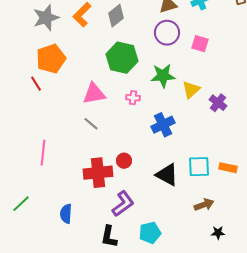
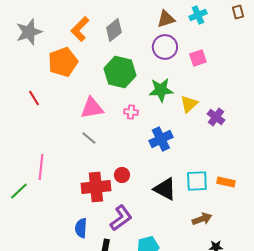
gray star: (46, 18) -> (29, 32), moved
pink square: (200, 44) -> (198, 58), turned -36
orange pentagon: (51, 59) -> (63, 62), moved
green line: (21, 204) -> (19, 191), moved
blue semicircle: (66, 214) -> (81, 228), moved

